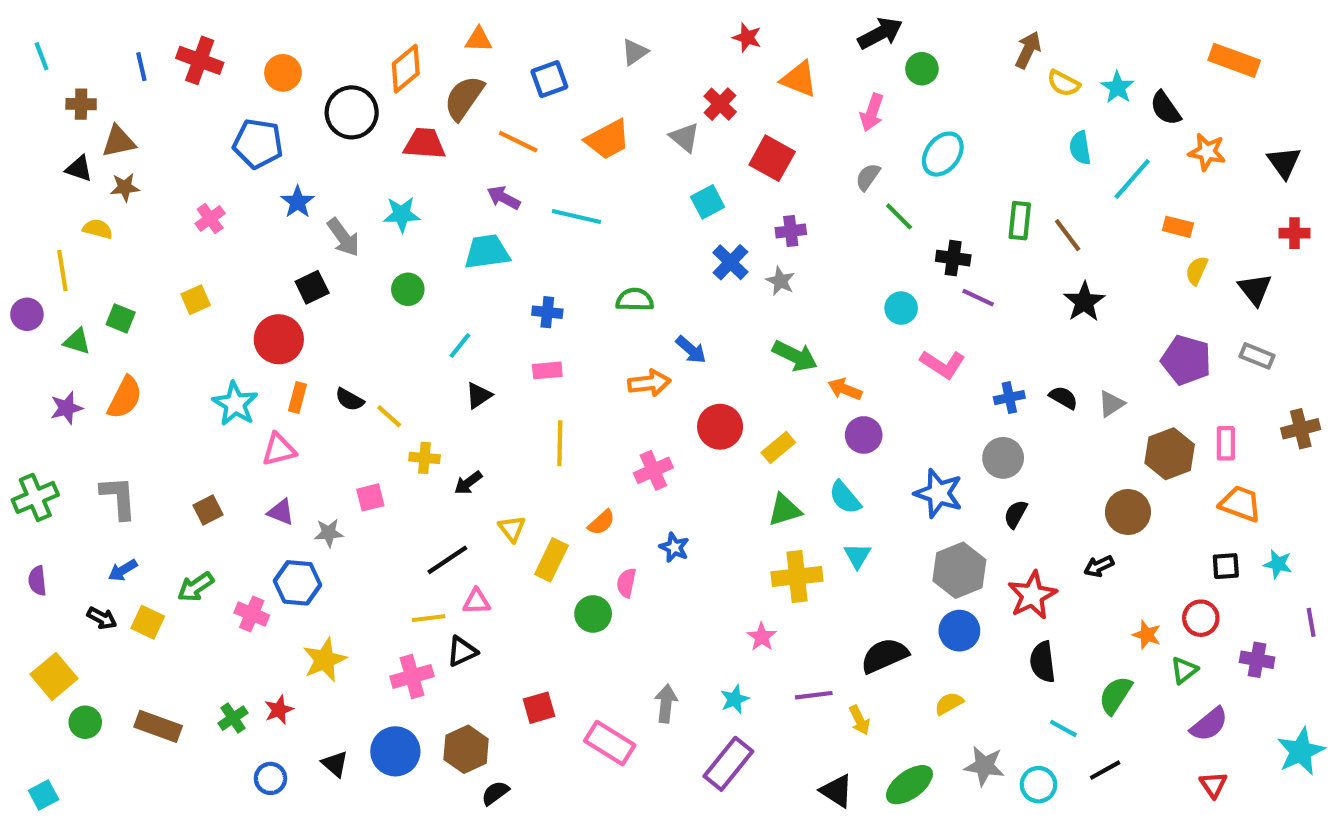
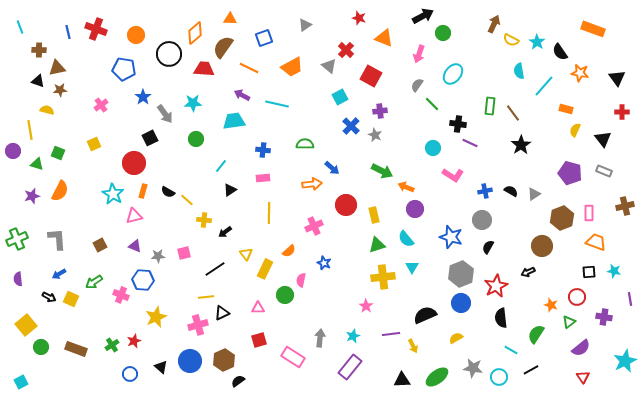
yellow rectangle: (778, 447) -> (374, 215), turned -63
pink square: (370, 497) -> (184, 253), moved
pink triangle: (477, 601) -> (258, 308), moved
black triangle: (837, 791) -> (402, 380), turned -36

